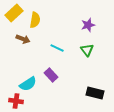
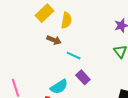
cyan line: (57, 48) -> (74, 56), moved

